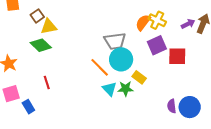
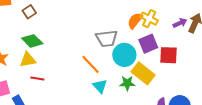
yellow triangle: (49, 27) -> (28, 60), moved
cyan circle: (121, 59) -> (124, 55), moved
yellow rectangle: (139, 77) -> (143, 73), moved, size x1.6
red line: (47, 83) -> (37, 78), turned -64
green star: (126, 89) -> (127, 83), moved

